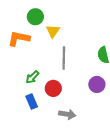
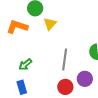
gray line: (64, 58) -> (65, 59), moved
red circle: (53, 88) -> (65, 87), moved

